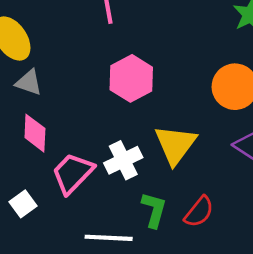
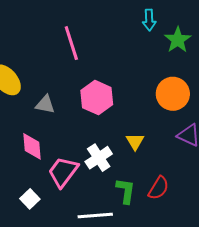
gray triangle: (29, 82) -> (45, 104), moved
yellow triangle: (175, 145) -> (135, 141), size x0.6

